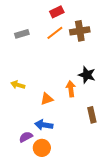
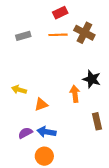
brown cross: (80, 31) -> (84, 33), turned 36
orange line: (55, 33) -> (58, 35), turned 36
orange triangle: (47, 99) -> (41, 104), moved
purple semicircle: (26, 137) -> (25, 133), moved

